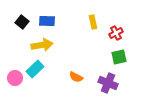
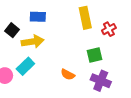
black square: (22, 22) -> (12, 30), moved
yellow rectangle: (93, 22) -> (85, 18), size x1.5
green square: (119, 57) -> (95, 55), moved

